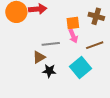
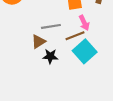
pink arrow: (73, 36) -> (84, 23), moved
brown line: (95, 45) -> (75, 36), moved

